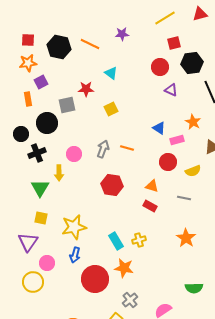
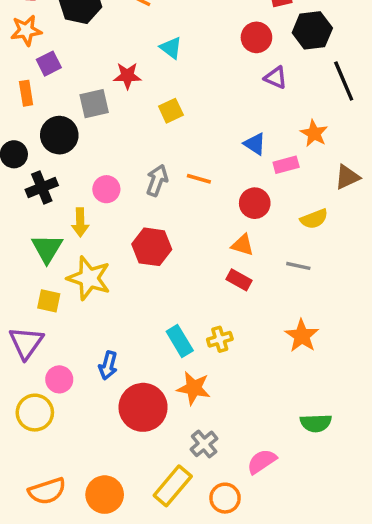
red circle: (168, 162) -> (255, 203), moved
red hexagon: (112, 185) -> (152, 247), moved
yellow star: (74, 227) -> (89, 278), moved, turned 30

